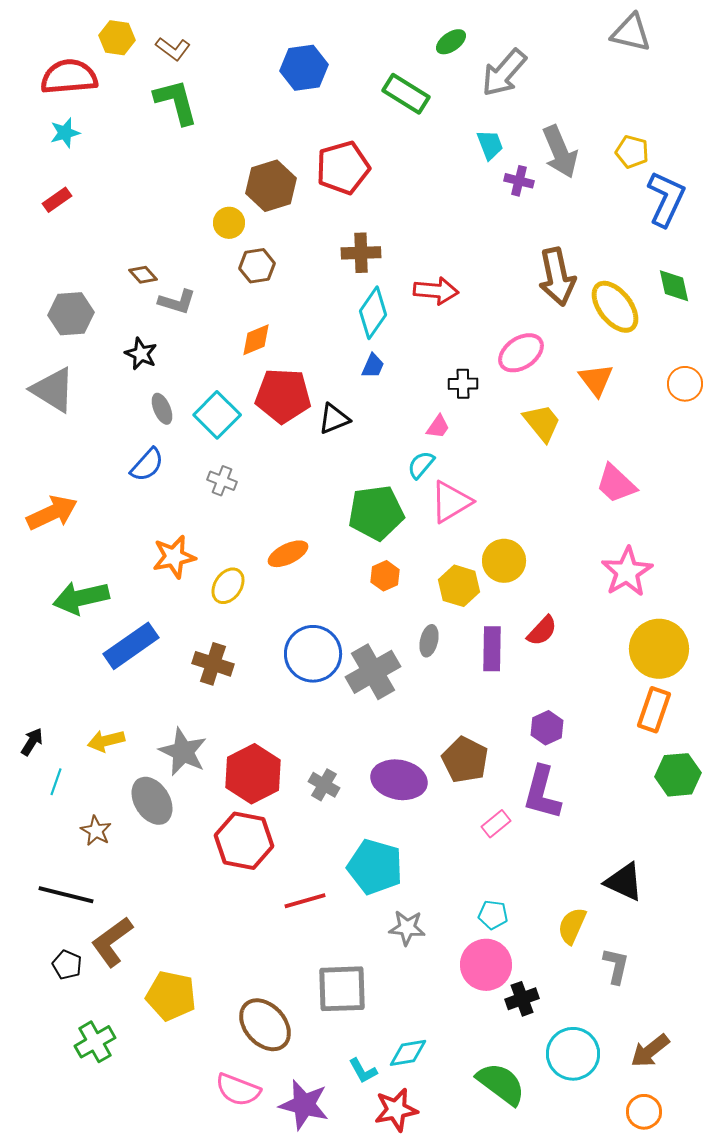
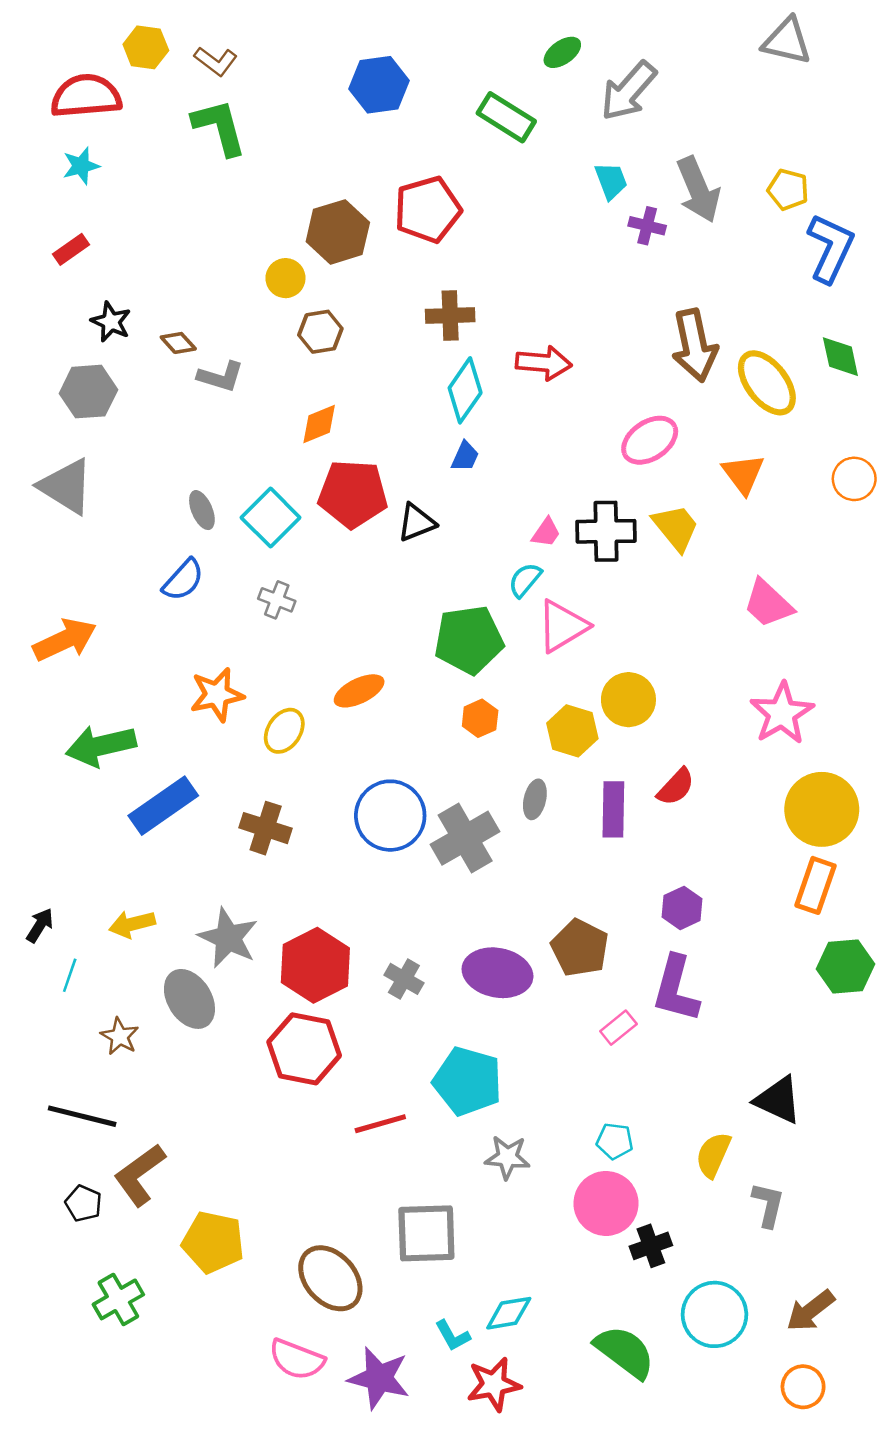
black star: (141, 354) -> (111, 322), moved
black cross: (463, 384) -> (606, 531), moved, size x1.6

